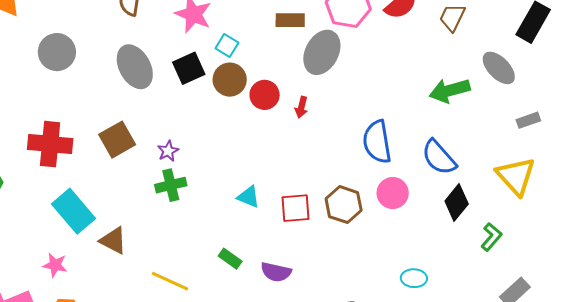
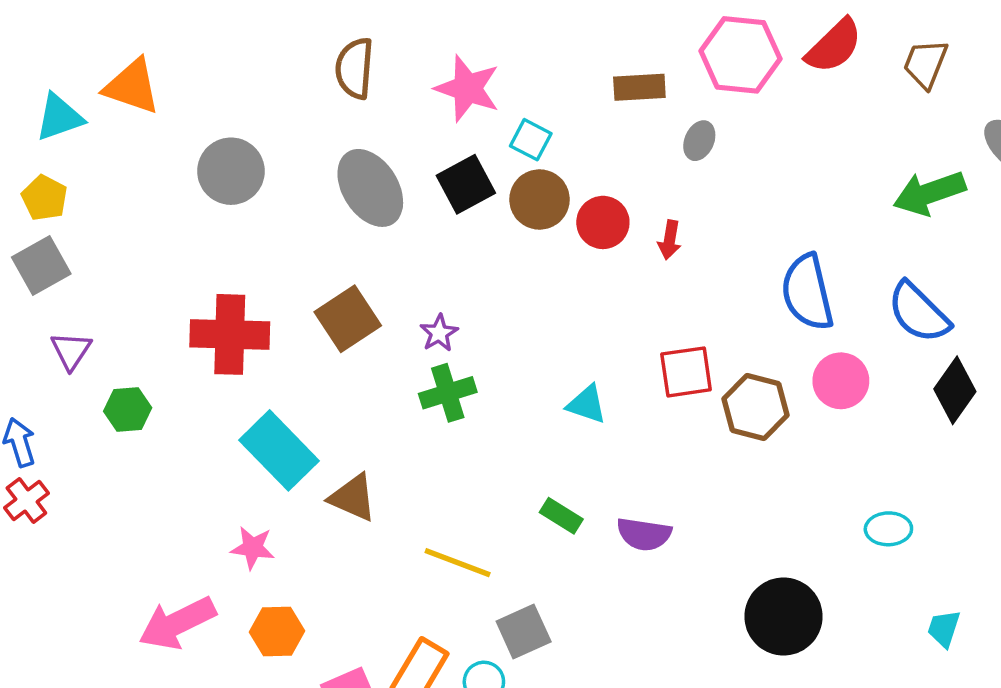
gray ellipse: (322, 52) -> (699, 141), size x0.5
red square: (296, 208) -> (686, 372), moved

